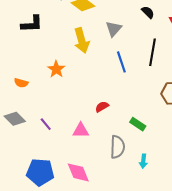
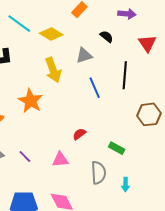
black semicircle: (148, 12) -> (107, 37), moved
gray triangle: (114, 29) -> (84, 55), turned 36
orange star: (56, 69) -> (30, 101), size x1.4

